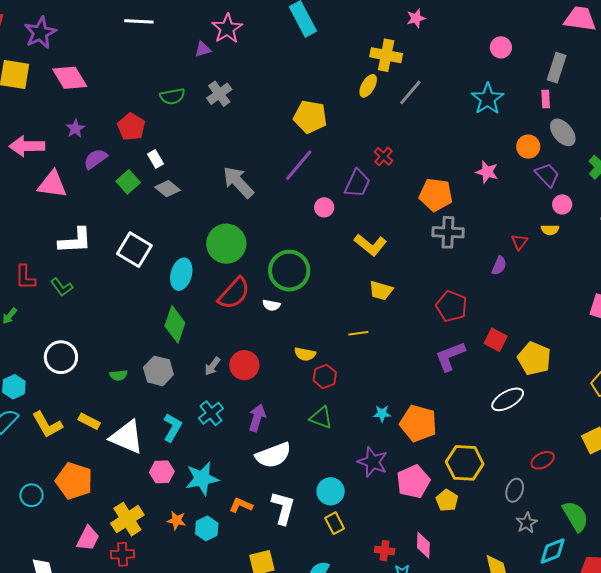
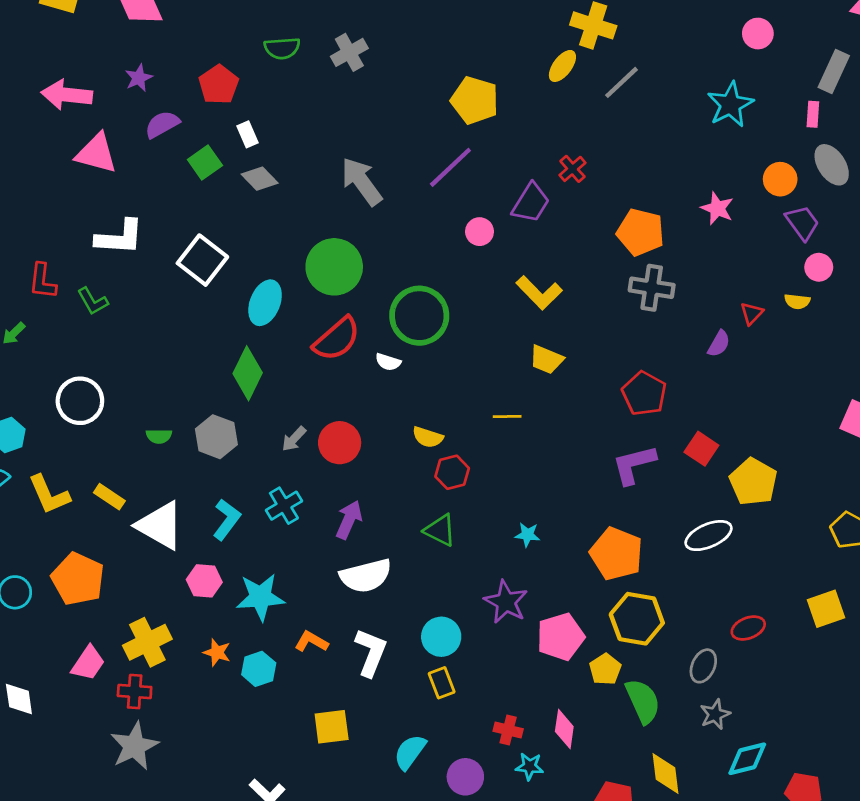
orange pentagon: (418, 423) -> (616, 554), moved
green semicircle: (576, 516) -> (643, 701), moved

